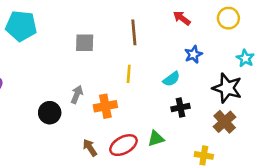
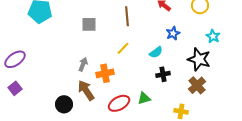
yellow line: (129, 74) -> (123, 48), turned 40
black circle: (50, 113) -> (64, 104), moved
brown arrow: (90, 148) -> (86, 90), moved, size x1.5

